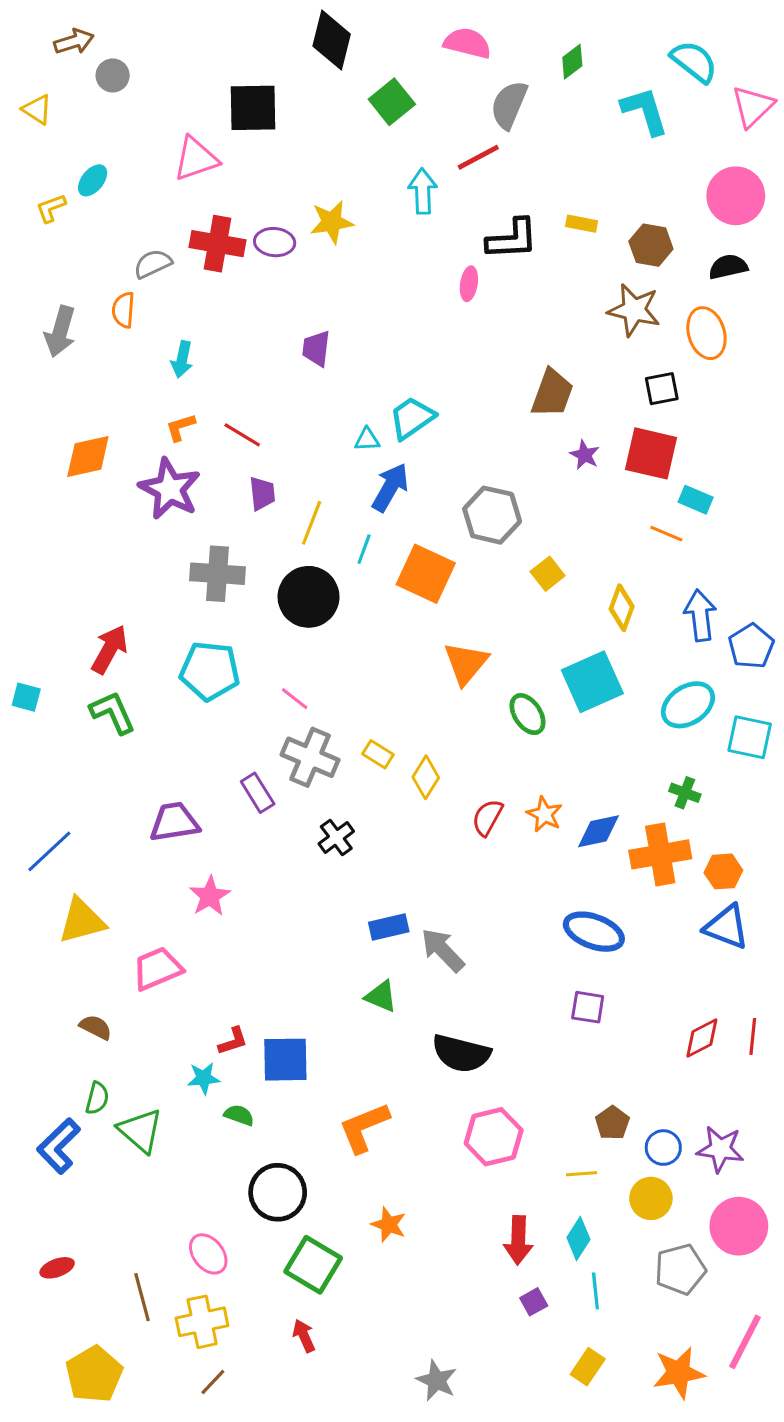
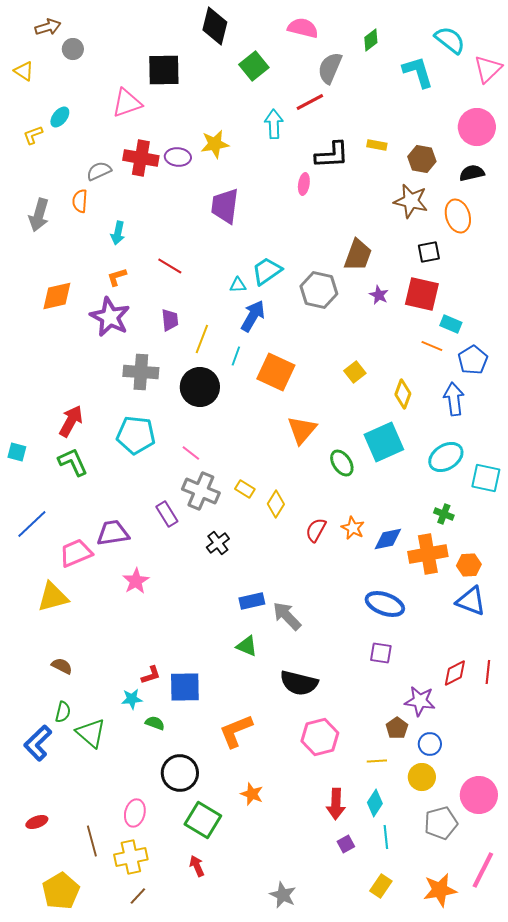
purple trapezoid: (316, 349) -> (225, 206), moved, size x1.5
red line: (242, 435) -> (170, 266), moved
gray hexagon: (492, 515) -> (319, 290), moved
blue pentagon: (751, 646) -> (473, 360), moved
blue line: (49, 851) -> (32, 524), moved
pink trapezoid: (157, 969) -> (76, 553), moved
purple star: (720, 1149) -> (420, 701), moved
pink ellipse: (208, 1254) -> (135, 813), turned 52

